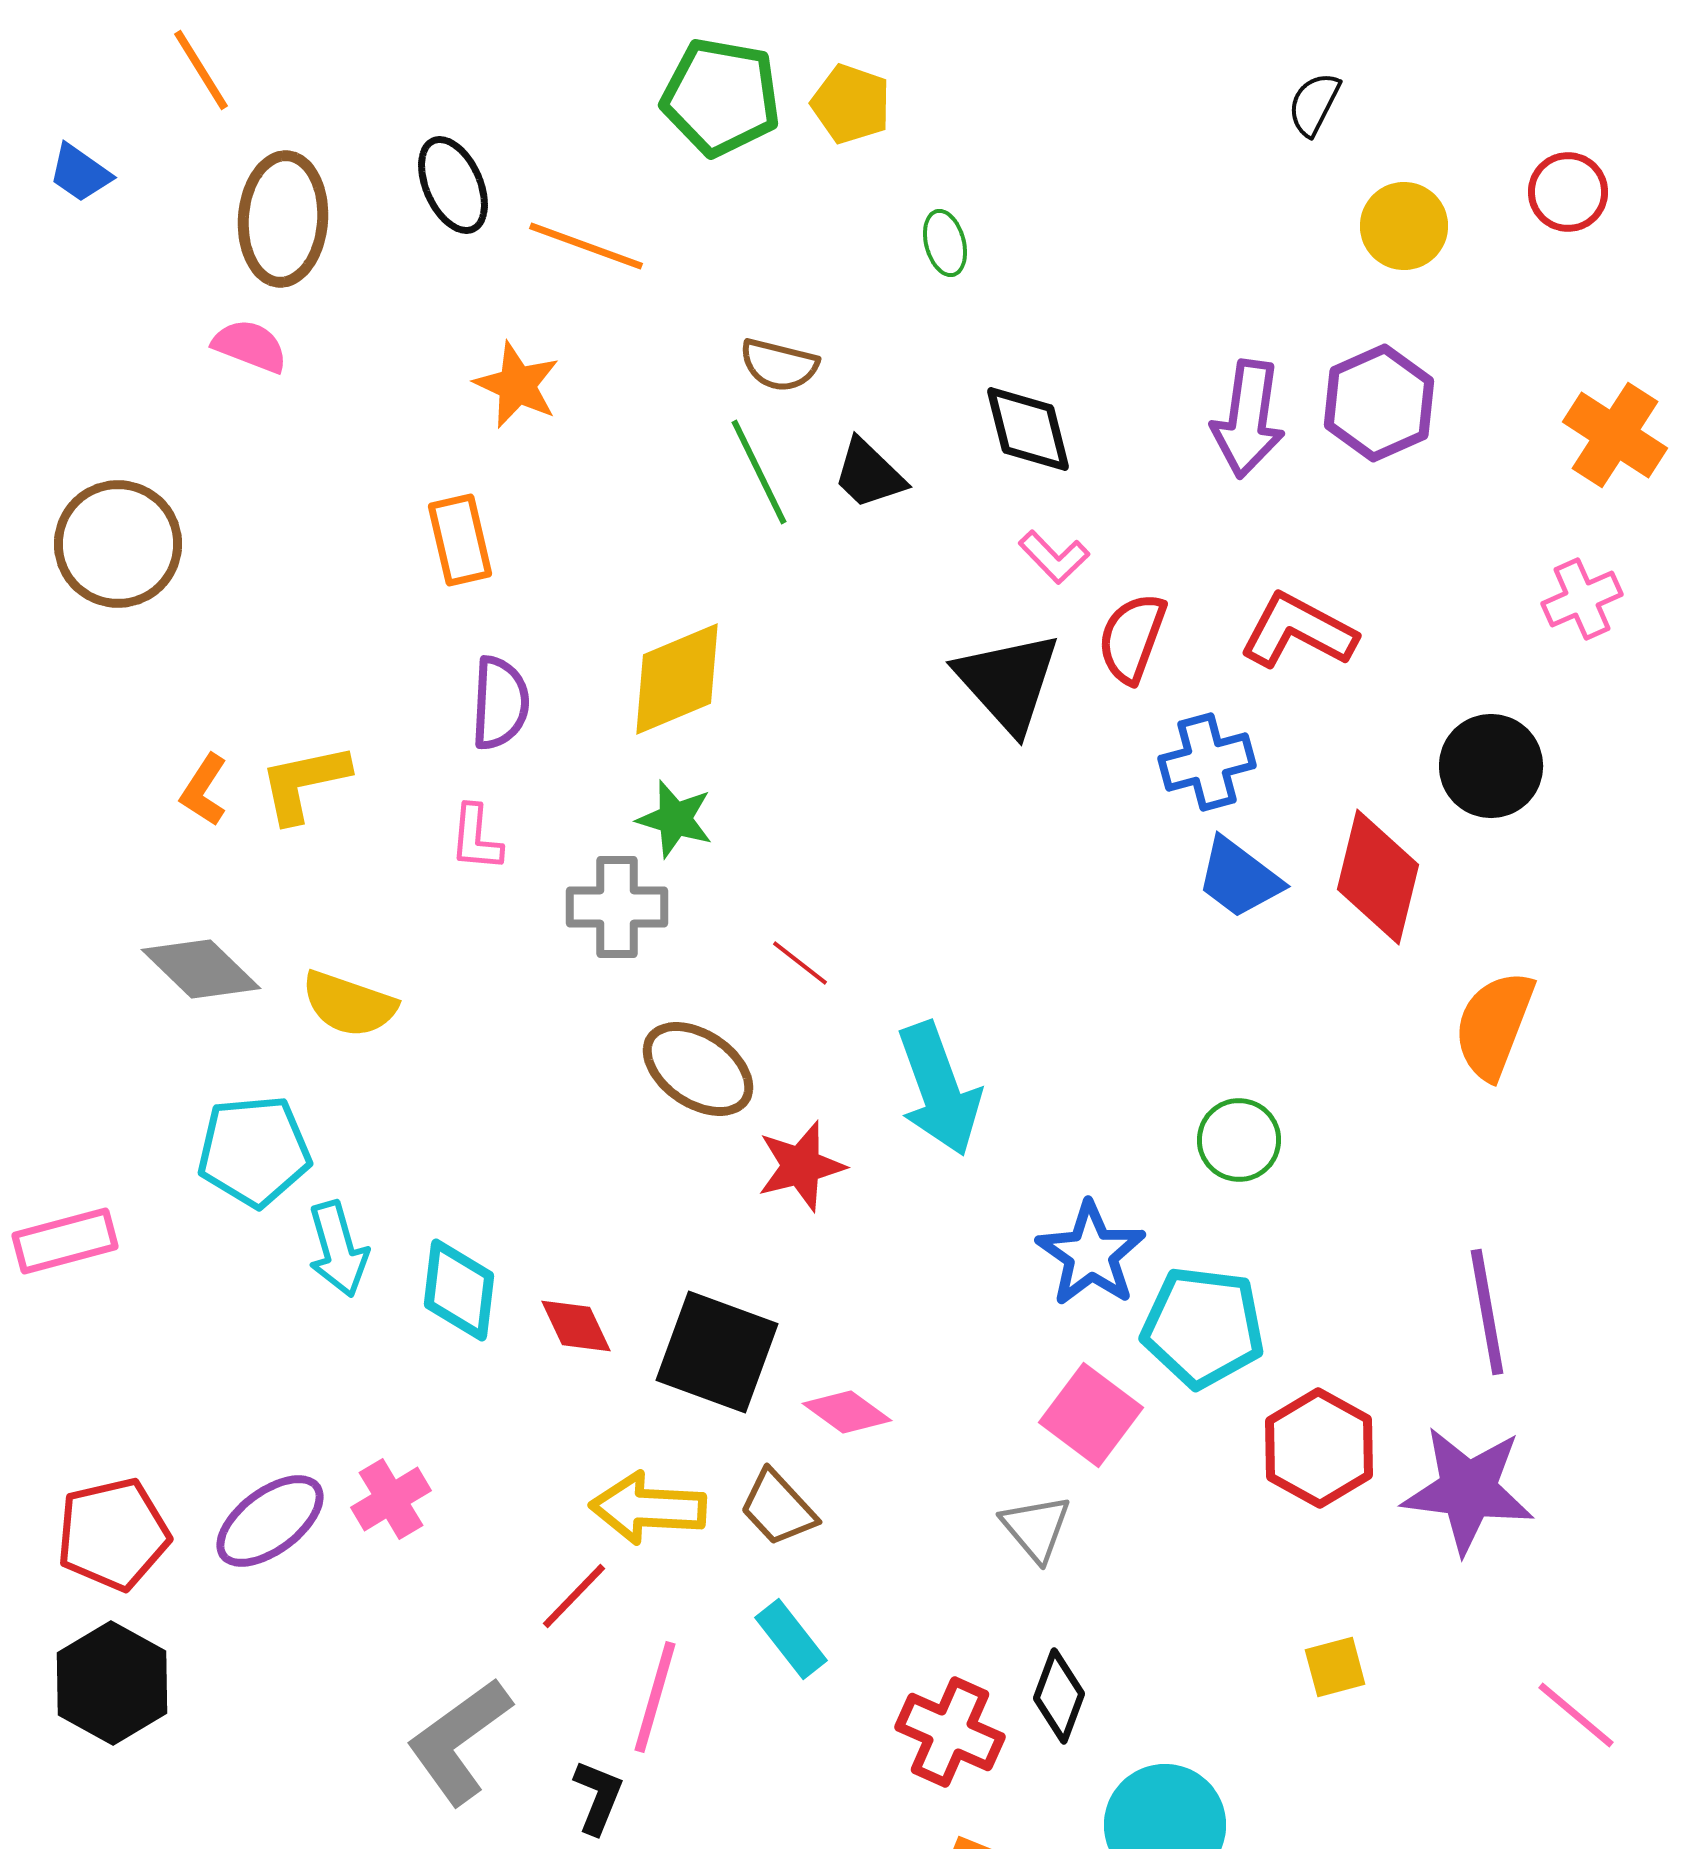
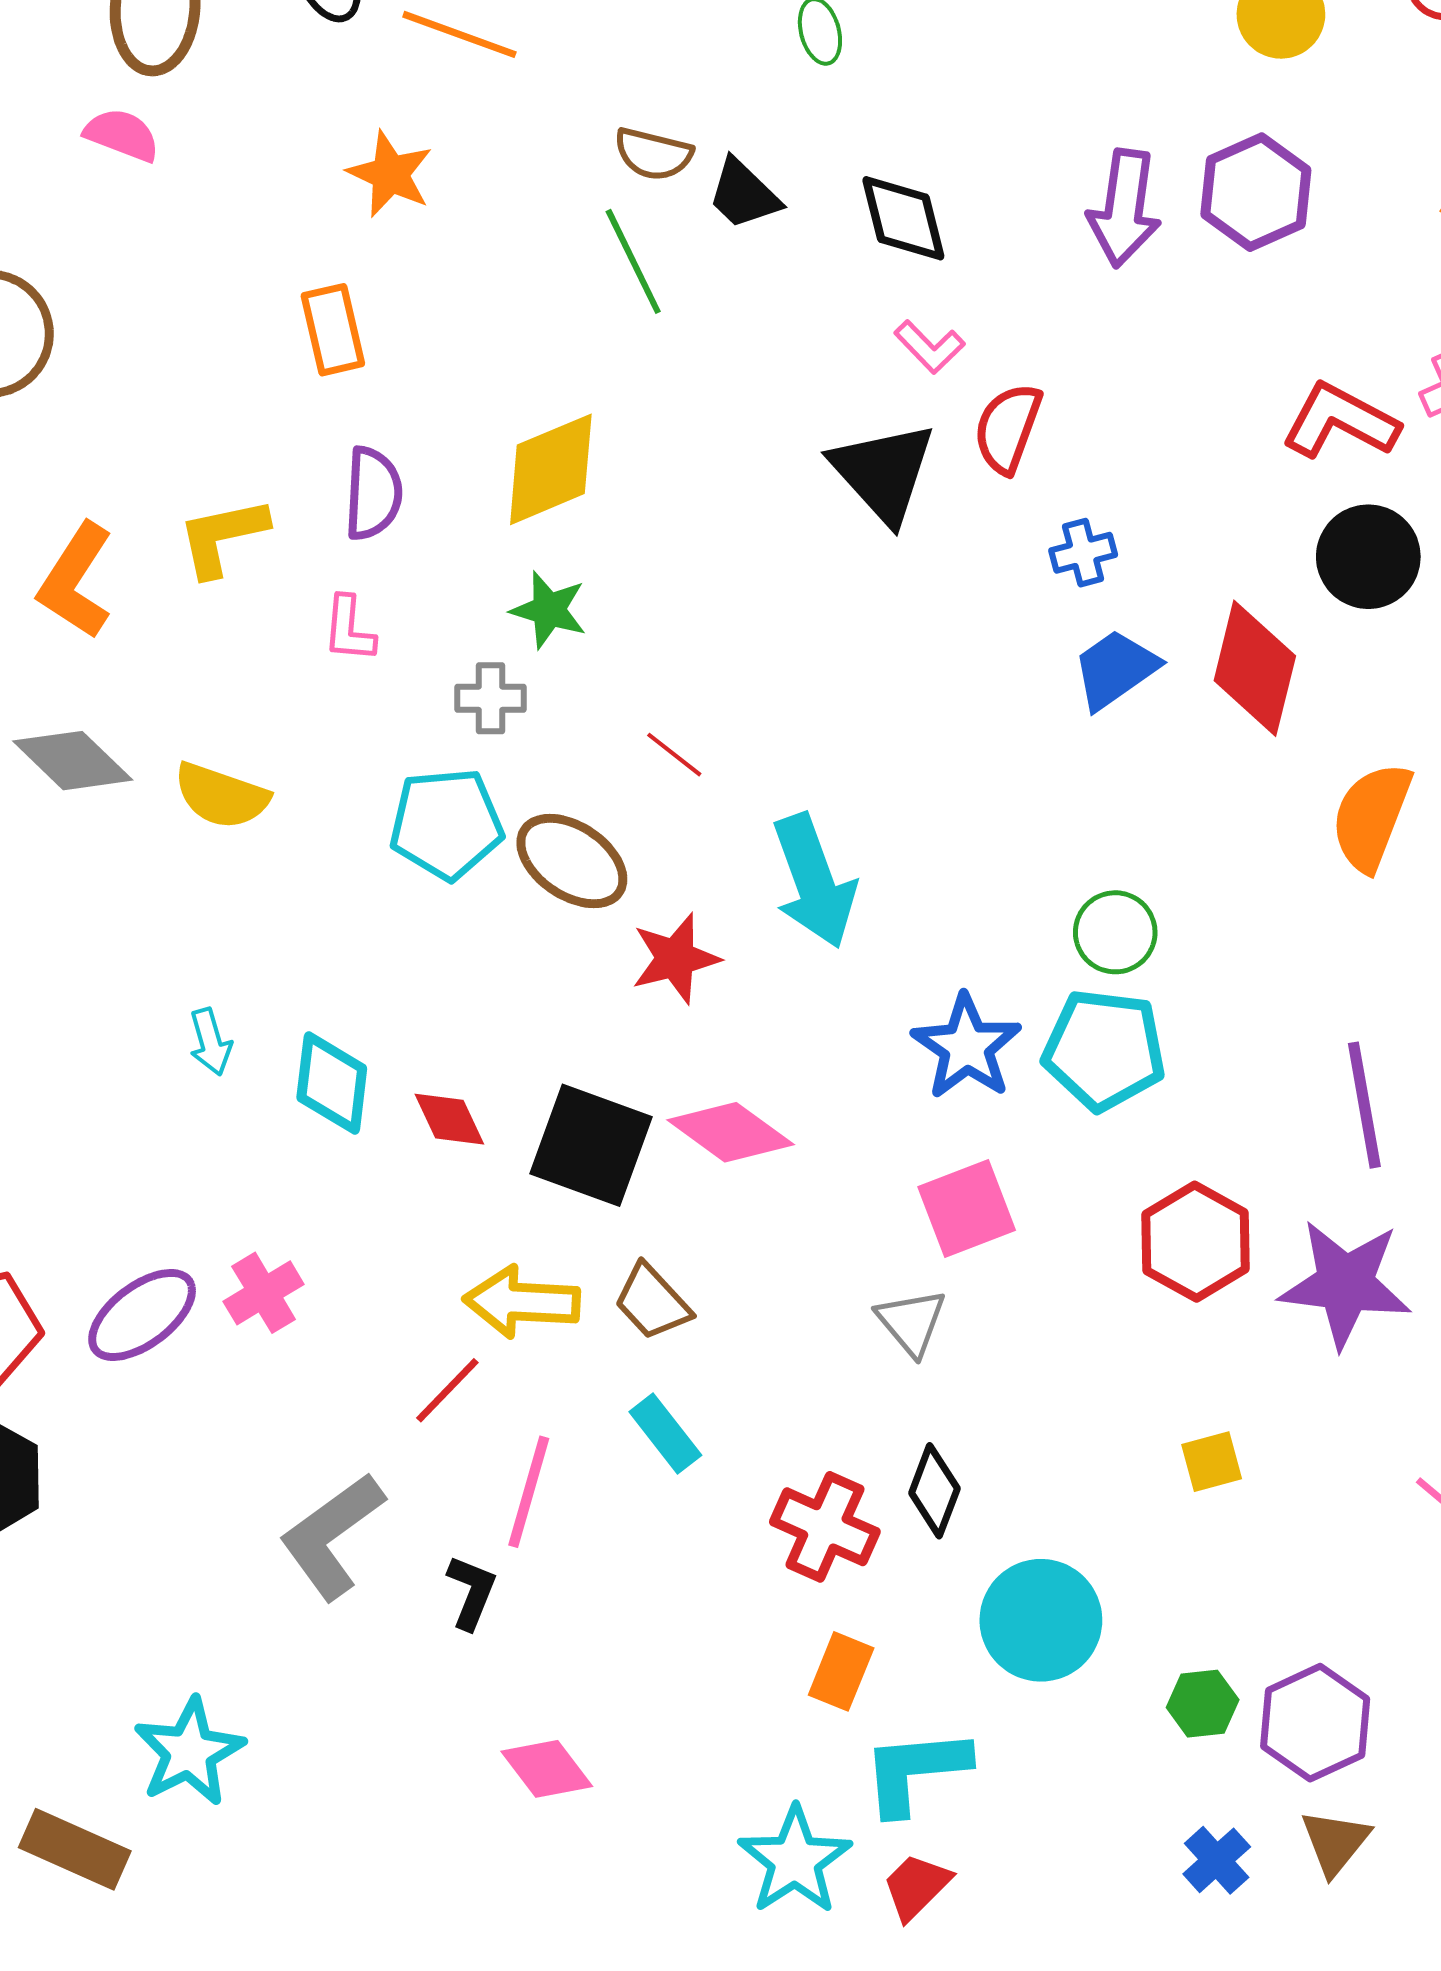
black trapezoid: (869, 474) -> (744, 194), moved
red L-shape: (1298, 631) -> (1340, 421), moved
blue cross: (1207, 762) -> (1083, 553), size x0.7
yellow L-shape: (304, 783) -> (222, 537), moved
orange L-shape: (204, 790) -> (76, 581), size x1.6
blue trapezoid: (1239, 878) -> (1115, 669), turned 108
gray cross: (617, 907) -> (491, 698), size x0.7
cyan pentagon: (254, 1151) -> (446, 824), moved
cyan arrow: (338, 1249) -> (210, 1042), size x0.7
cyan pentagon: (1203, 1327) -> (1104, 1050), moved
pink diamond: (847, 1412) -> (731, 1132), moved, size x1.4
pink square: (1091, 1415) -> (967, 1209), turned 32

